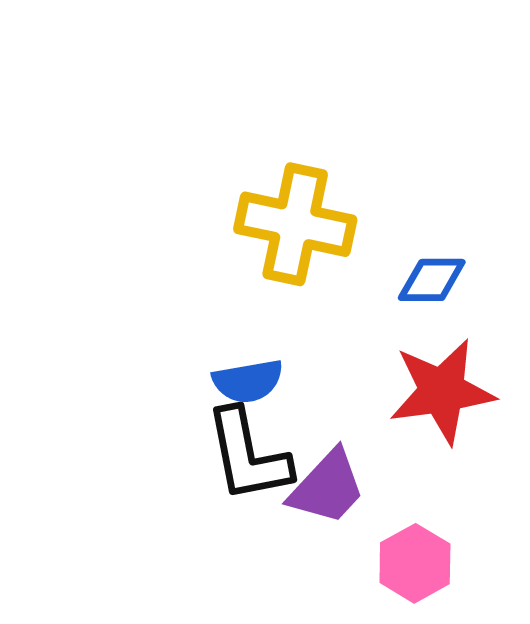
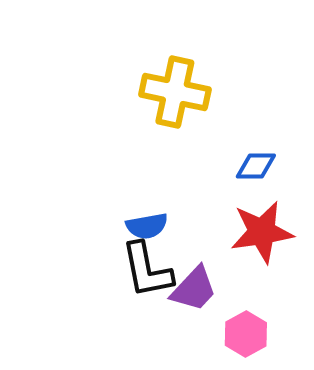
yellow cross: (295, 224) -> (175, 92), moved

